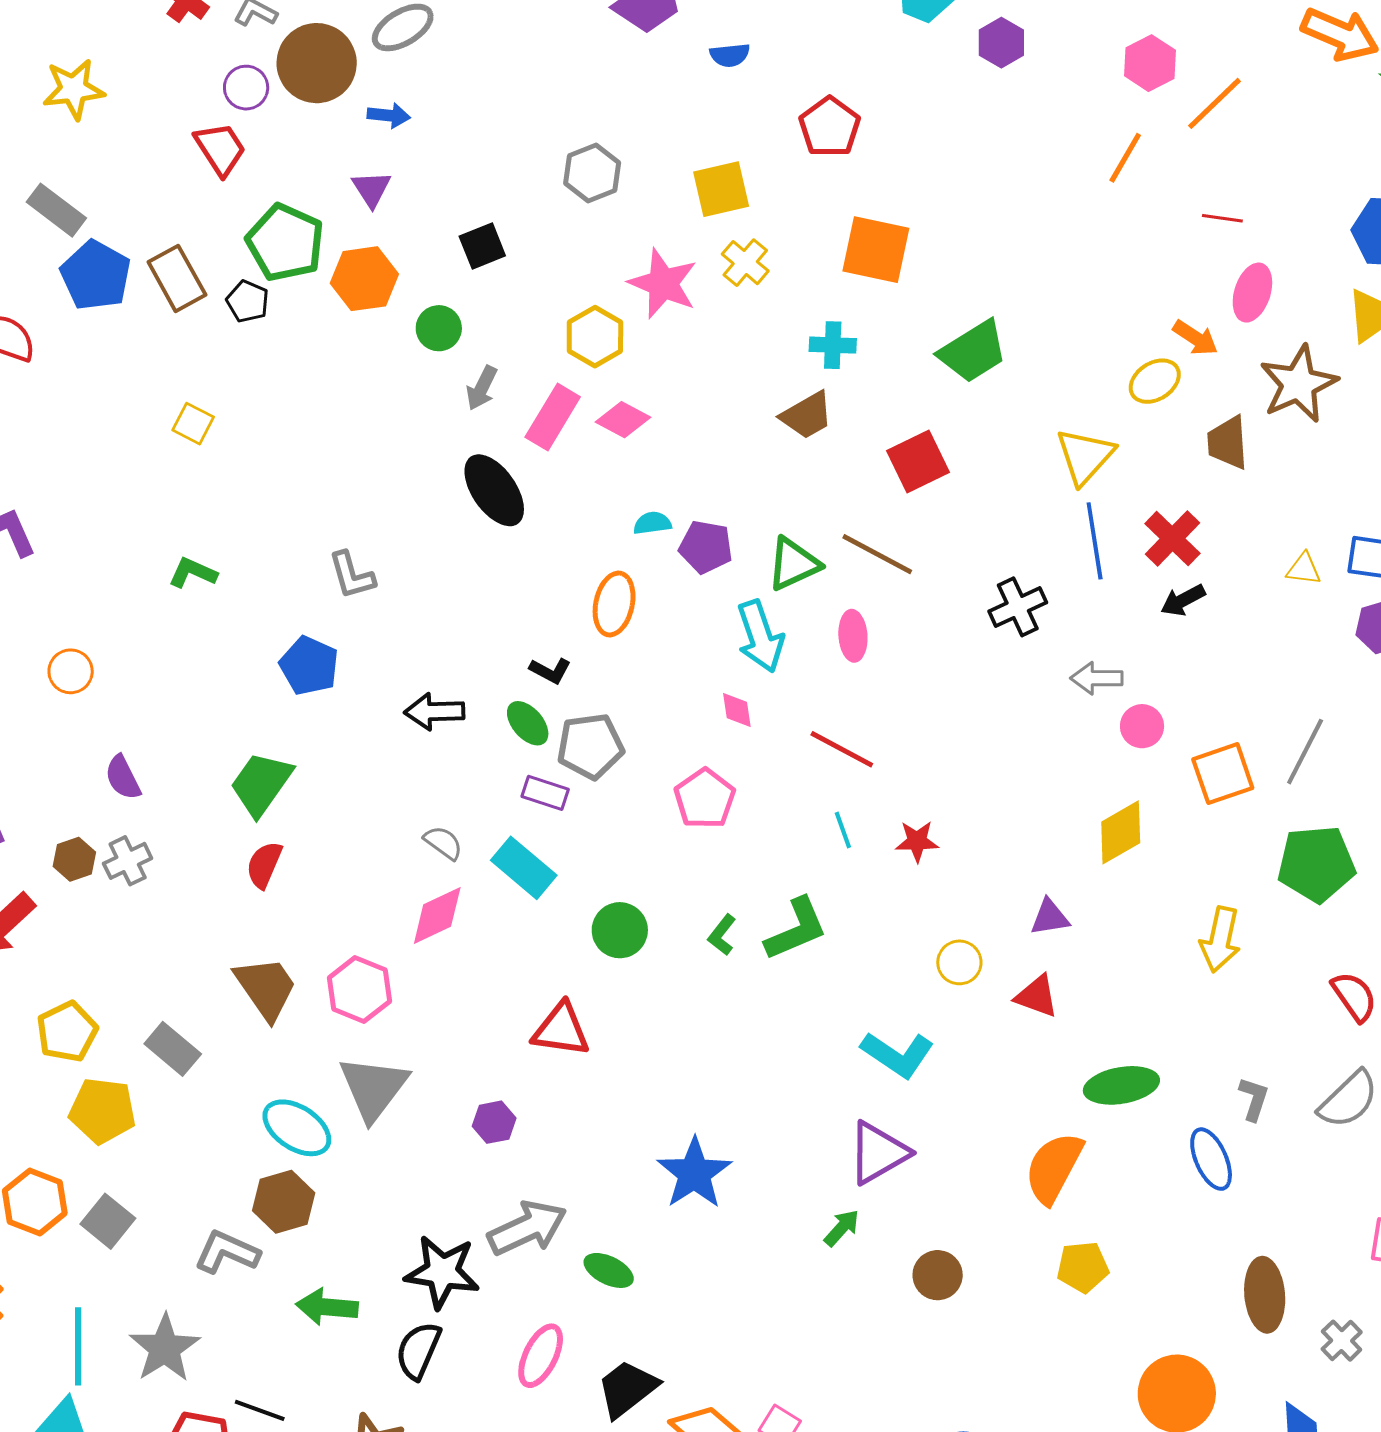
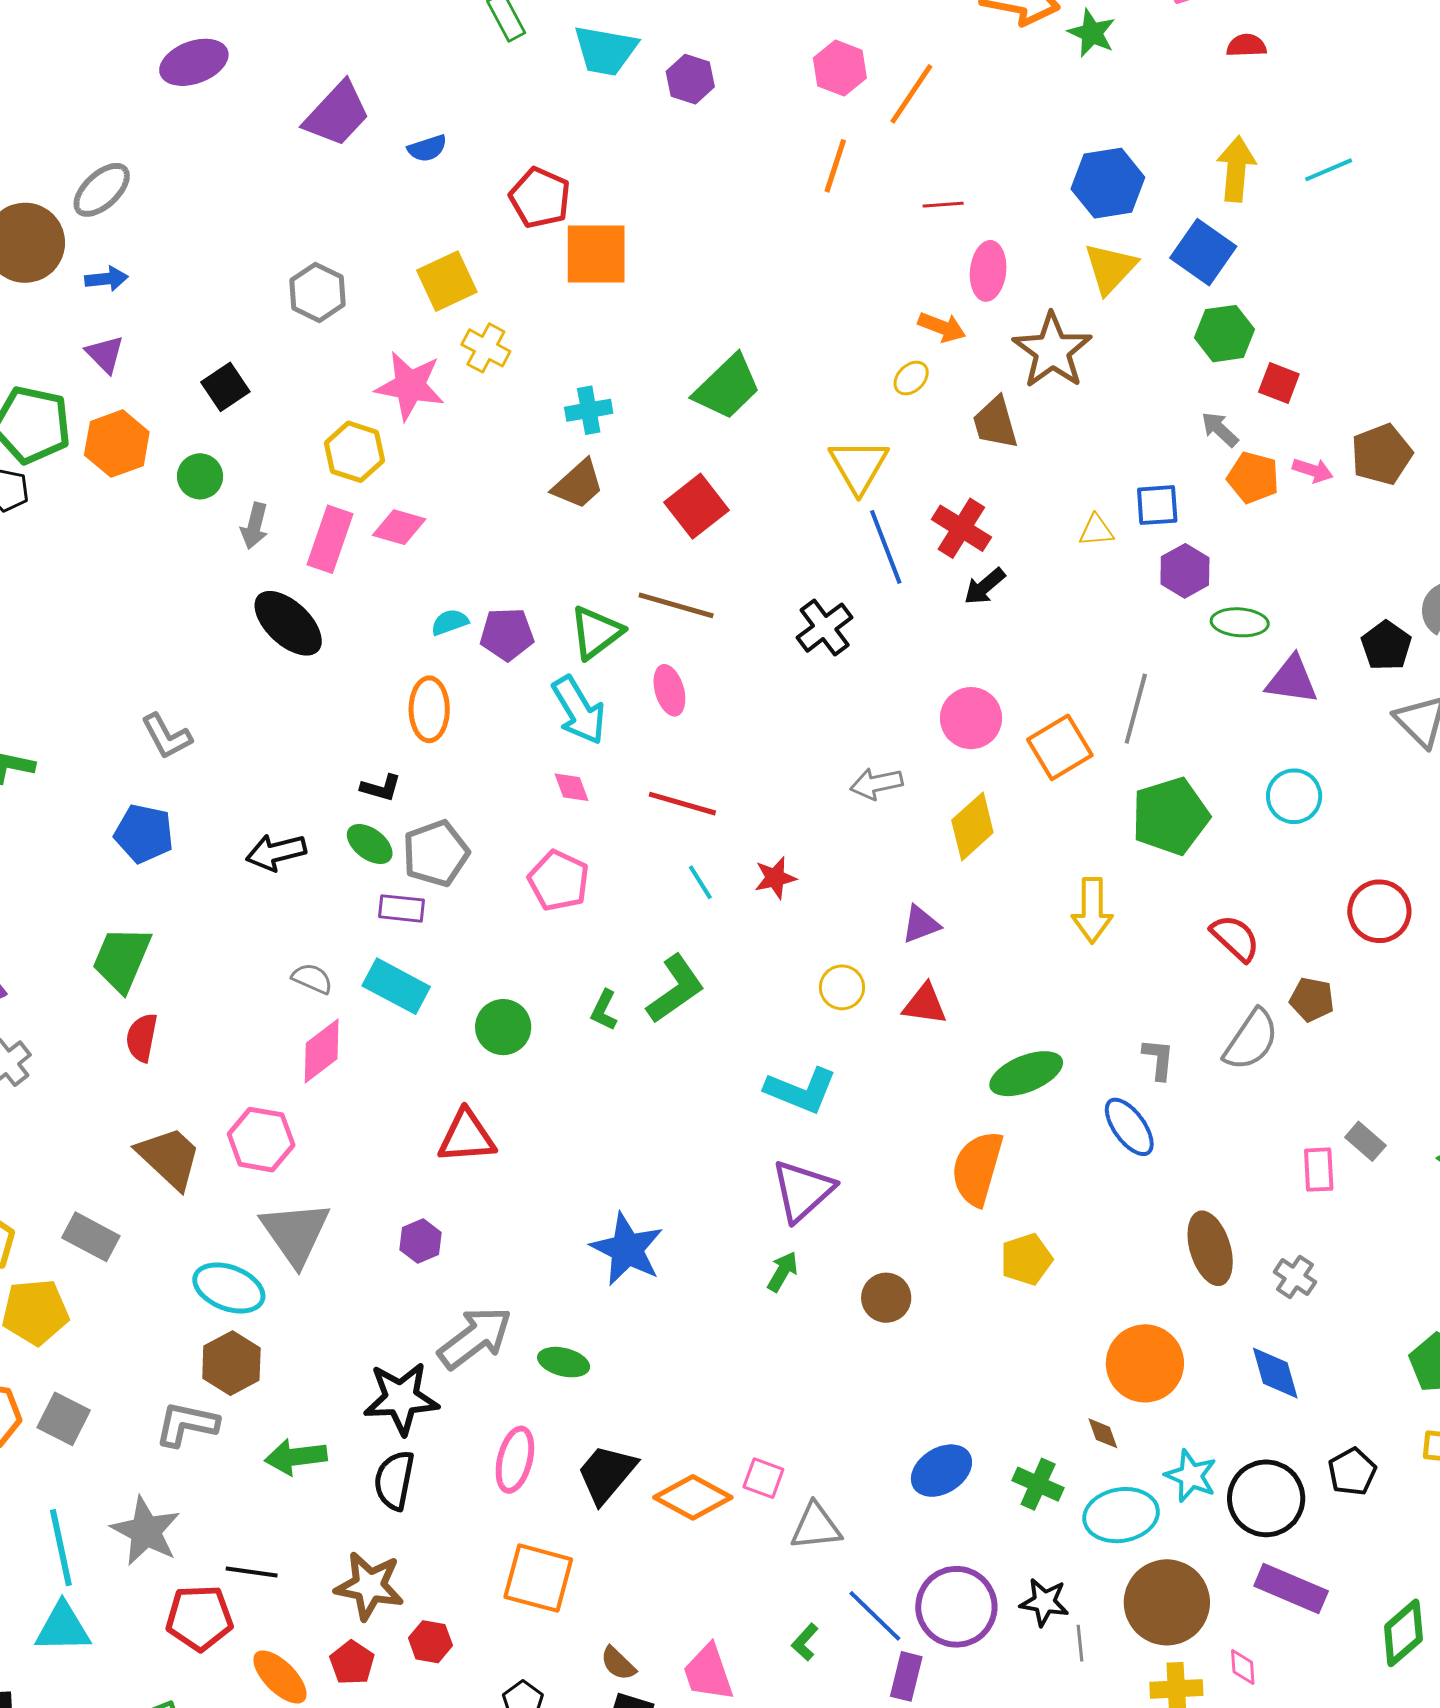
orange square: (876, 250) -> (596, 254), moved
yellow ellipse: (1155, 381) -> (911, 378), size x0.7
gray arrow: (1097, 678) -> (876, 784), moved
pink circle: (1142, 726) -> (971, 718), size x1.4

